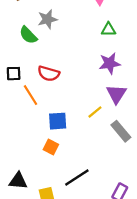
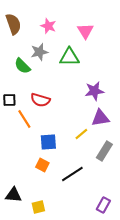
green triangle: (108, 29) -> (69, 57), moved, size x1.5
purple triangle: (116, 94) -> (100, 118), turned 48
gray rectangle: (121, 131) -> (104, 151), turned 72
black line: (77, 178) -> (72, 174), moved

